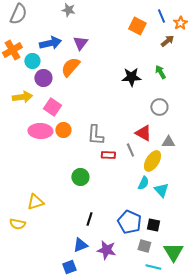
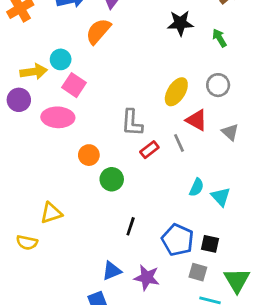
cyan circle: (32, 61) -> (61, 59), moved
black star: (131, 77) -> (180, 23), moved
purple circle: (43, 78) -> (19, 100), moved
orange circle: (63, 130) -> (89, 155), moved
gray triangle: (168, 142) -> (230, 132), turned 40
red rectangle: (108, 155) -> (149, 150), turned -40
yellow ellipse: (152, 161) -> (176, 92), moved
black line: (89, 219) -> (131, 226), moved

